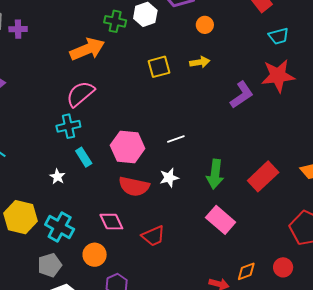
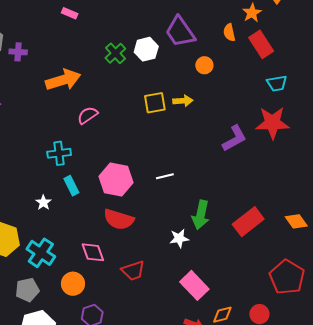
green cross: (115, 21) -> (115, 53), turned 30
orange arrow: (87, 49) -> (63, 80), moved
yellow arrow: (200, 62) -> (183, 101), moved
pink semicircle: (80, 94) -> (88, 115), moved, size x0.7
white star: (169, 178) -> (179, 238), moved
pink rectangle: (221, 220) -> (194, 285), moved

